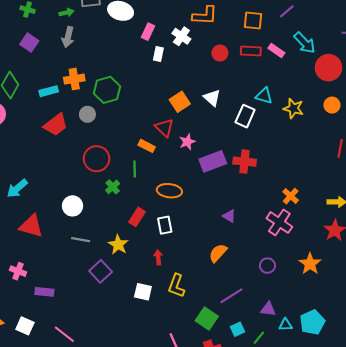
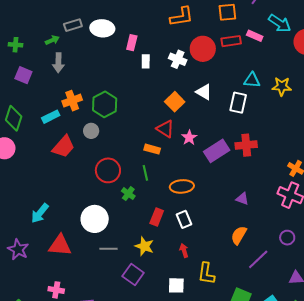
white cross: (181, 36) -> (178, 59), moved
red circle: (220, 53) -> (203, 49), size x1.6
white circle: (73, 206) -> (95, 219), size x1.4
purple line: (231, 296) -> (258, 259), moved

